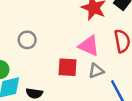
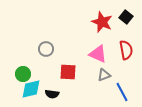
red square: (68, 67) -> (68, 72), moved

